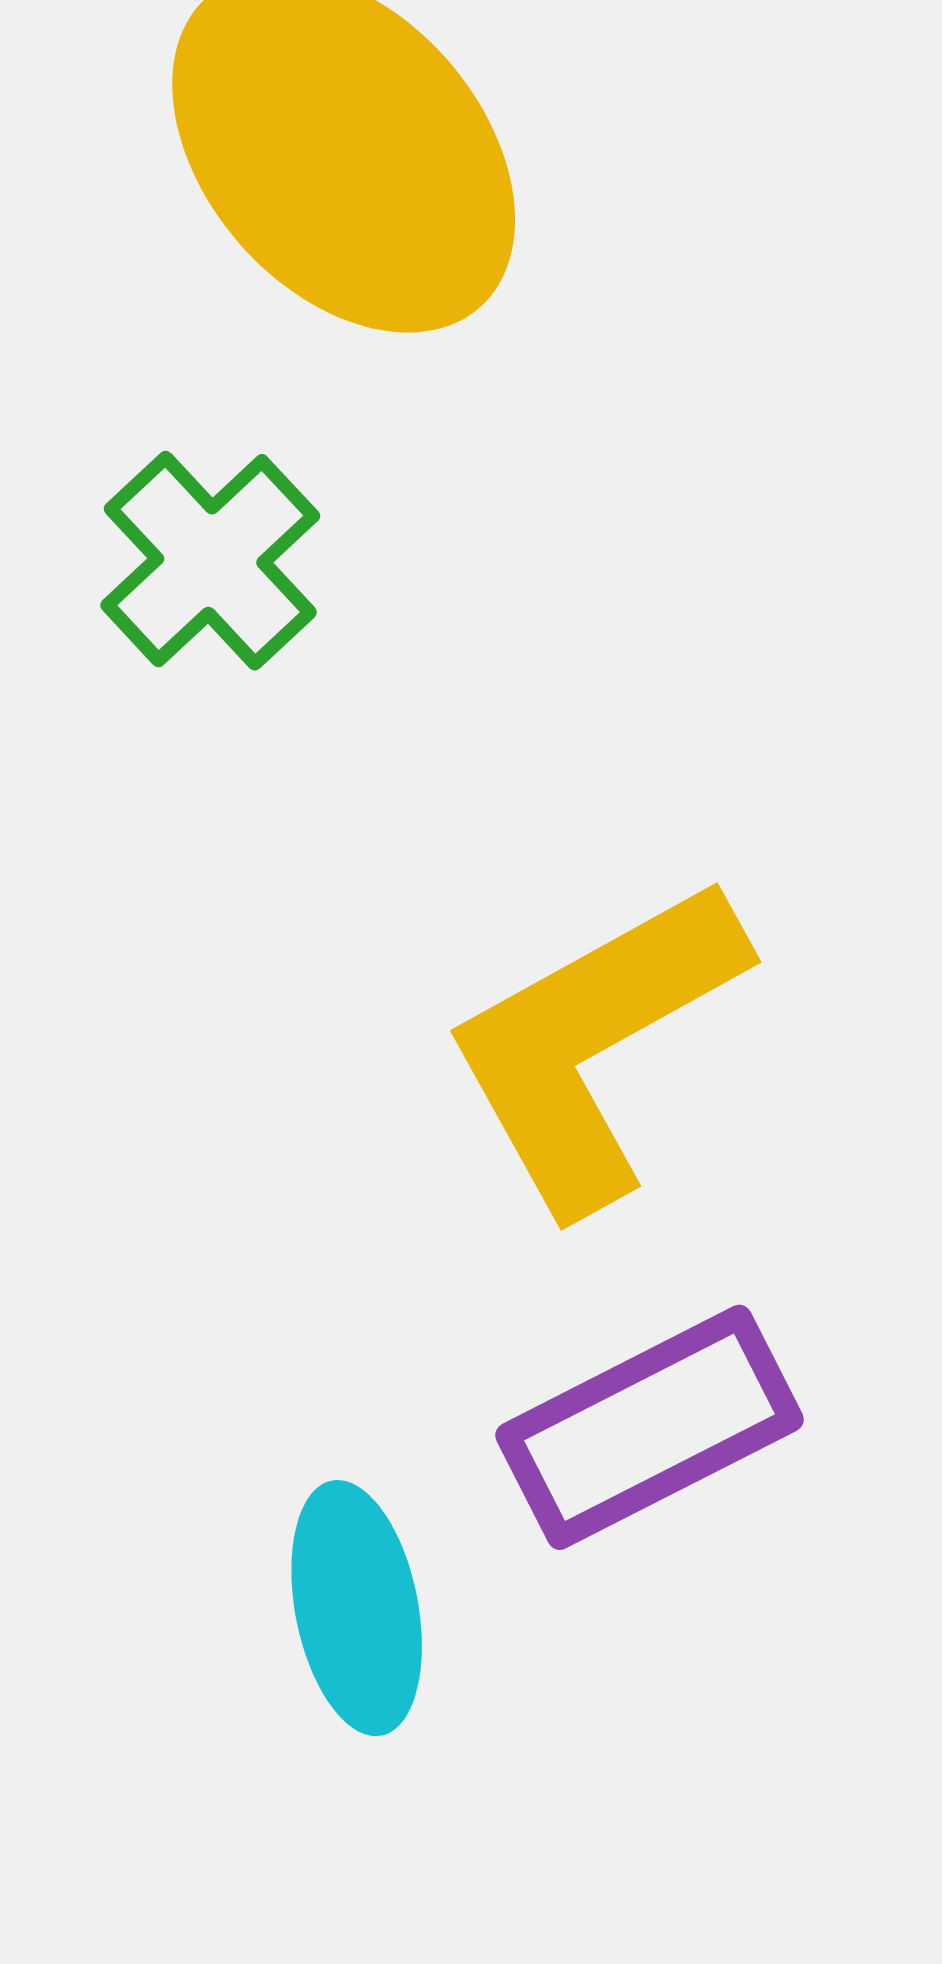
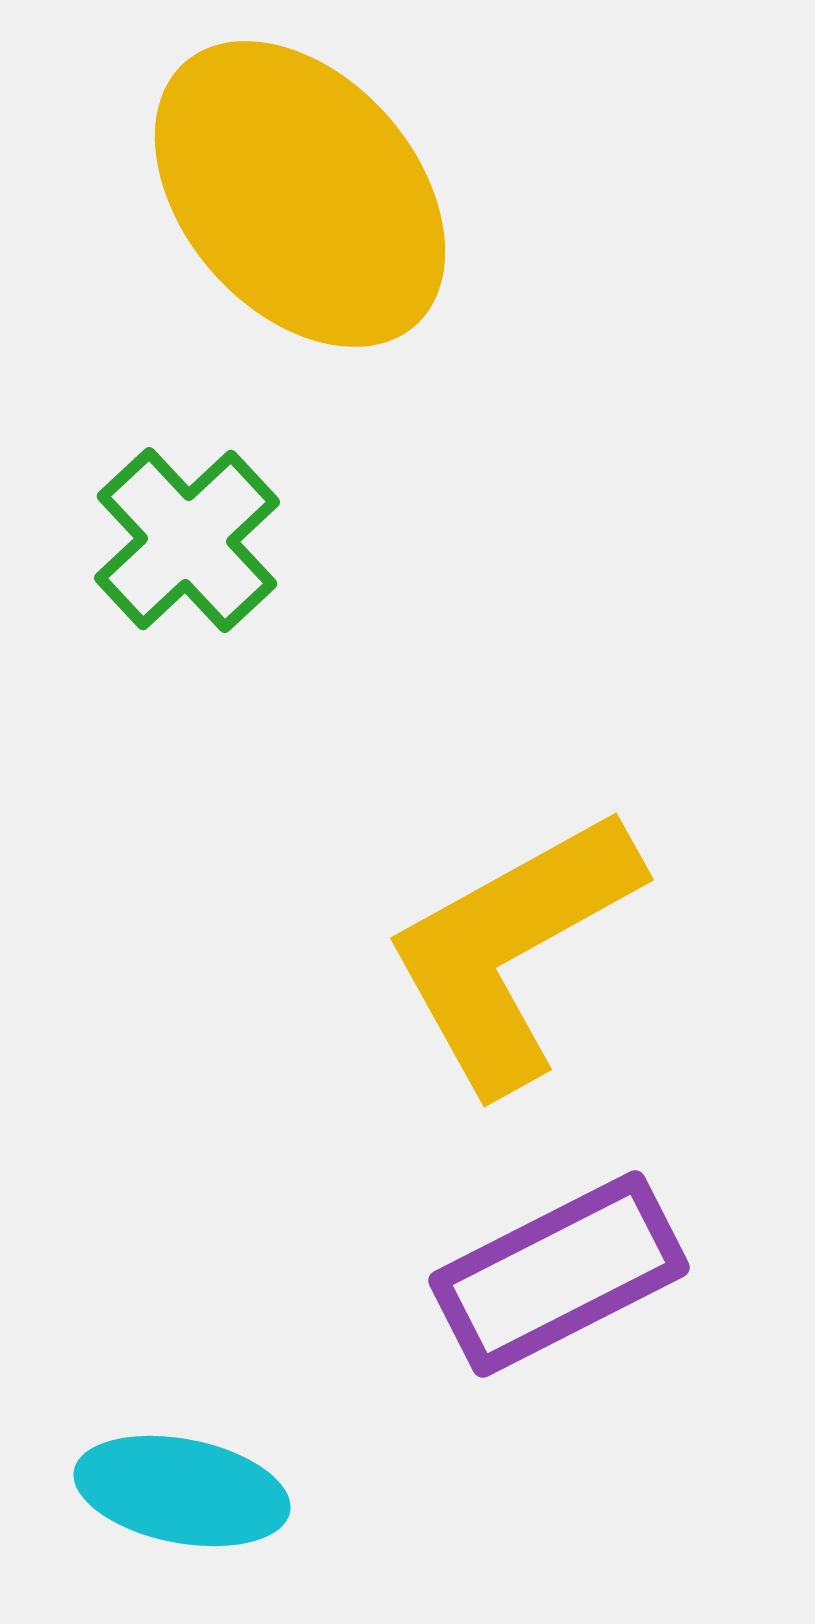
cyan ellipse: (357, 1608) -> (182, 1491), moved, turned -68

